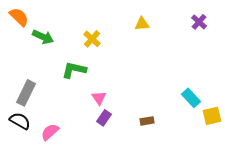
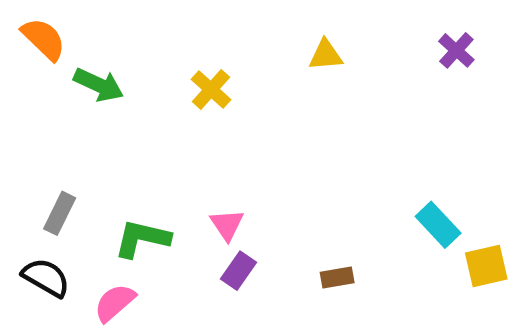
green L-shape: (74, 70) -> (142, 239), moved
gray rectangle: (26, 93) -> (60, 213), size x0.7

